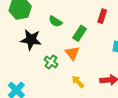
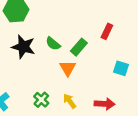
green semicircle: (55, 21) -> (53, 44), moved
green cross: (51, 62) -> (41, 100), moved

